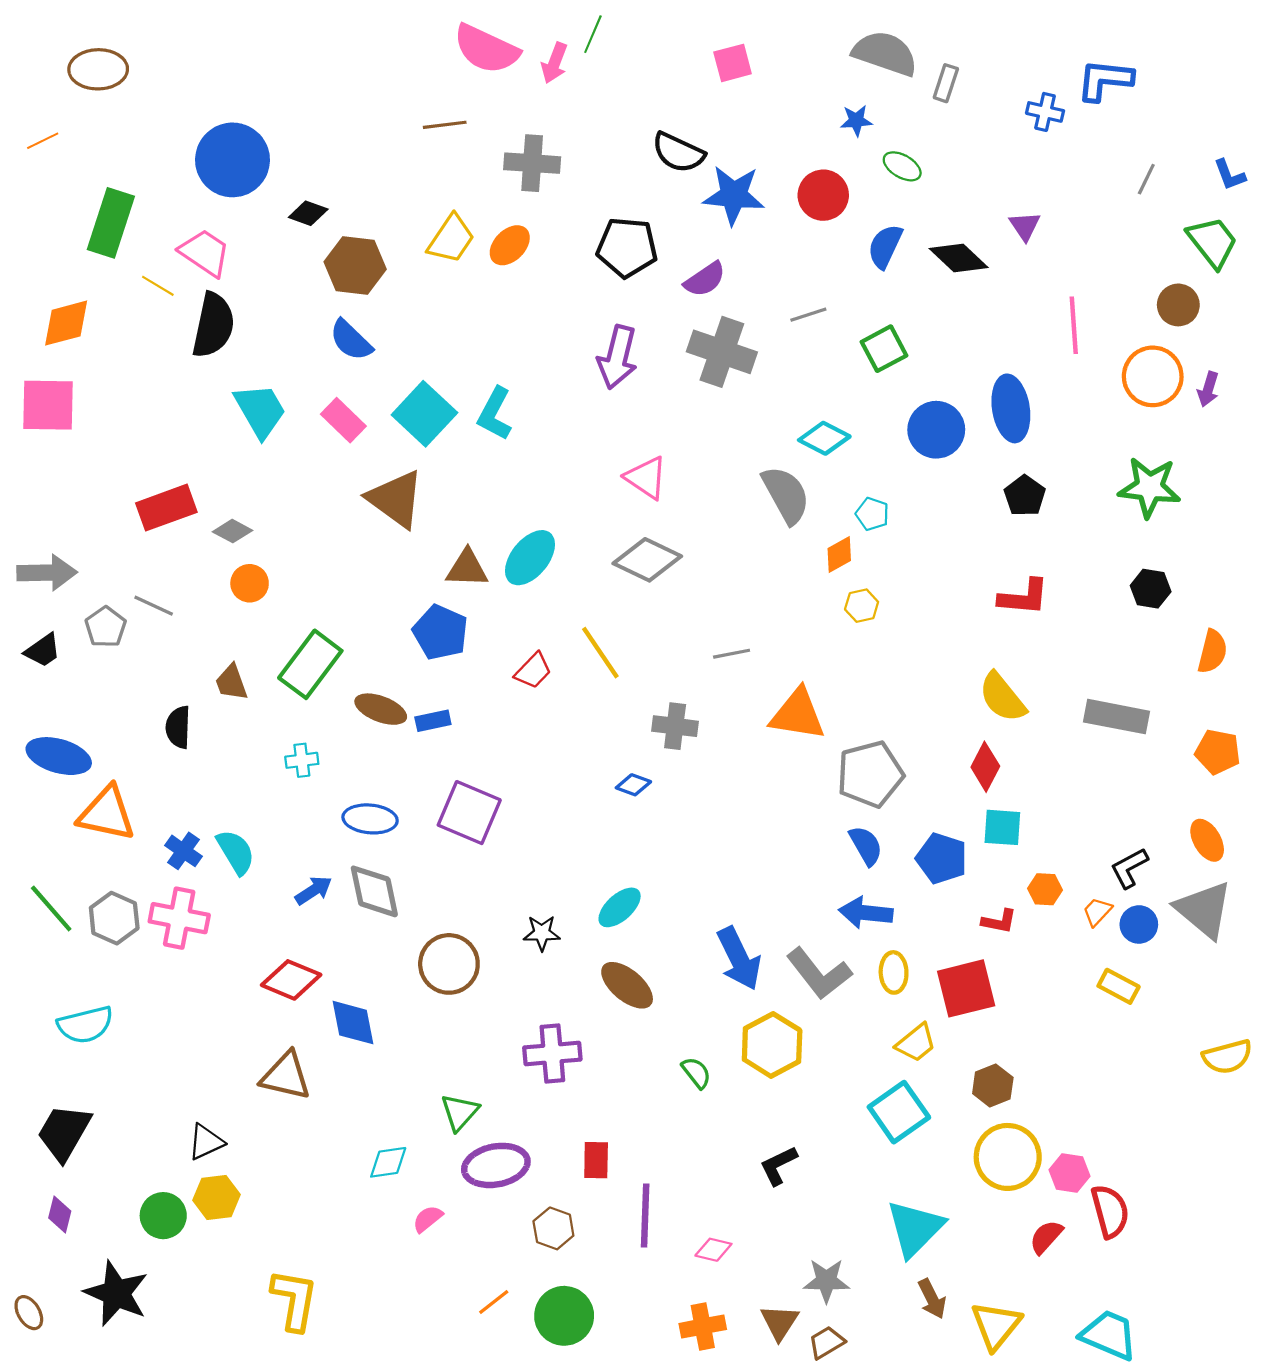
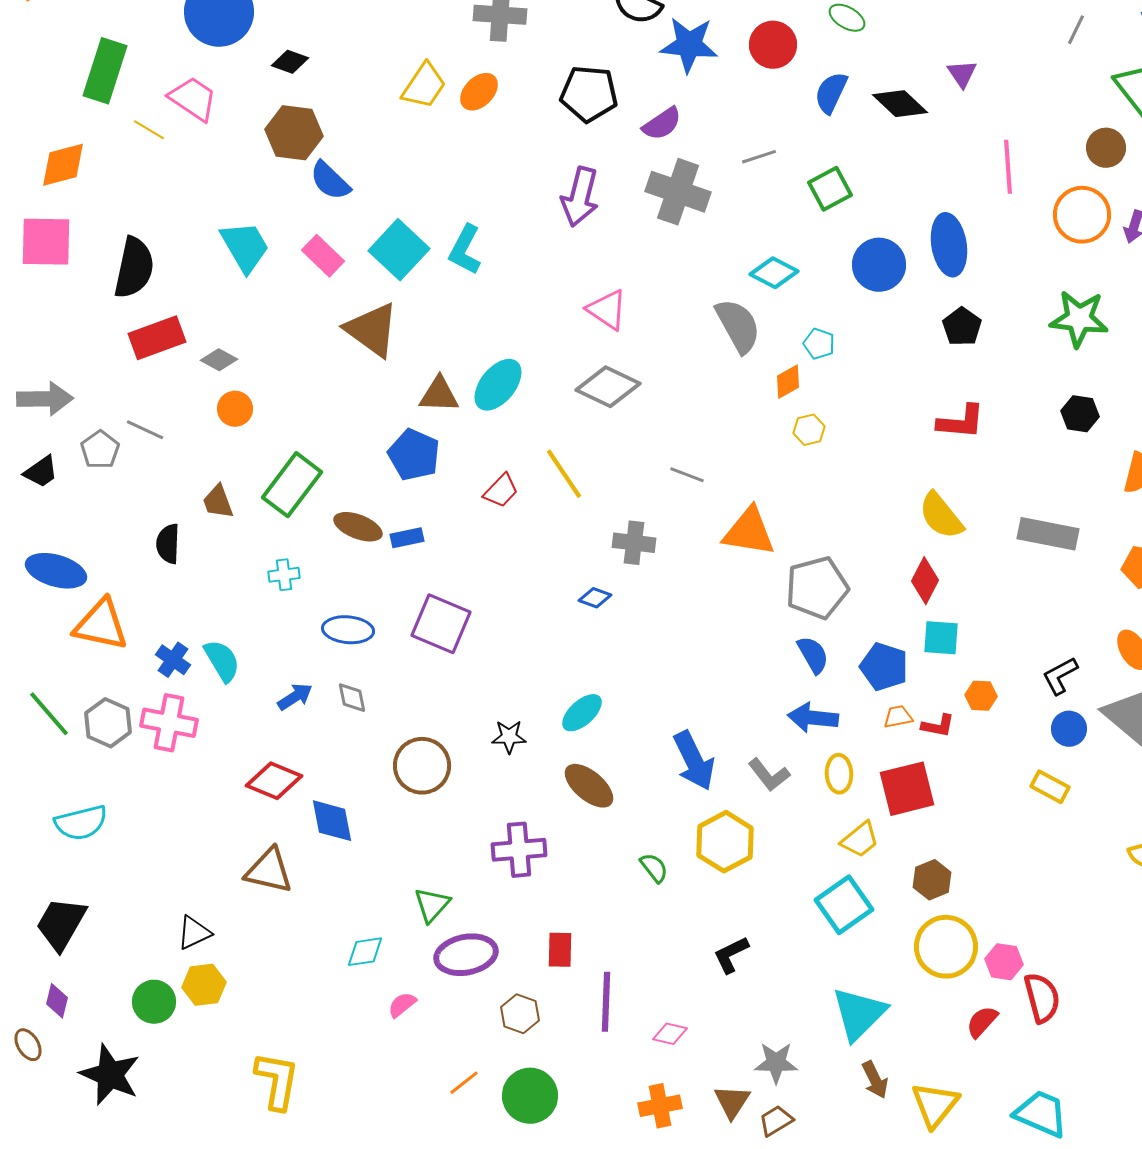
brown hexagon: (355, 266) -> (294, 133), moved
black semicircle: (213, 325) -> (134, 268), moved
gray line: (732, 654) -> (687, 475), turned 32
gray diamond: (374, 891) -> (352, 698), size x0.6
orange trapezoid: (1097, 912) -> (898, 717), moved, turned 36
gray L-shape: (819, 974) -> (769, 775), size x0.7
brown ellipse: (29, 1313) -> (28, 1045), moved

